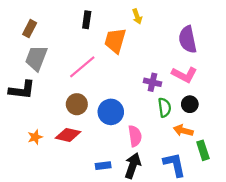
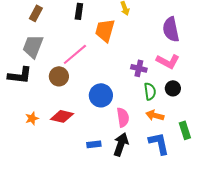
brown rectangle: (30, 29) -> (36, 13), moved
brown circle: (77, 104) -> (59, 76), moved
orange arrow: (183, 131) -> (155, 115), moved

